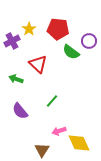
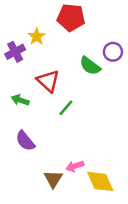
red pentagon: (58, 29) -> (71, 17), moved
green line: (52, 101) -> (66, 108), moved
brown triangle: (42, 150) -> (53, 179), moved

